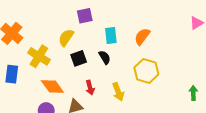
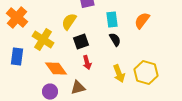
black semicircle: (105, 57) -> (115, 40), moved
yellow hexagon: (146, 71) -> (146, 73), moved
red arrow: (90, 88) -> (87, 63), moved

